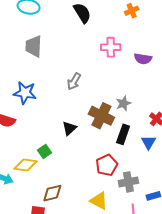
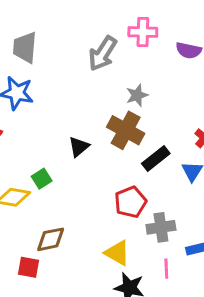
gray trapezoid: (34, 46) -> (25, 47), moved
gray arrow: (74, 81) -> (103, 54), moved, size x1.4
gray star: (123, 103) -> (137, 95), moved
black rectangle: (123, 134) -> (156, 158), turned 30

